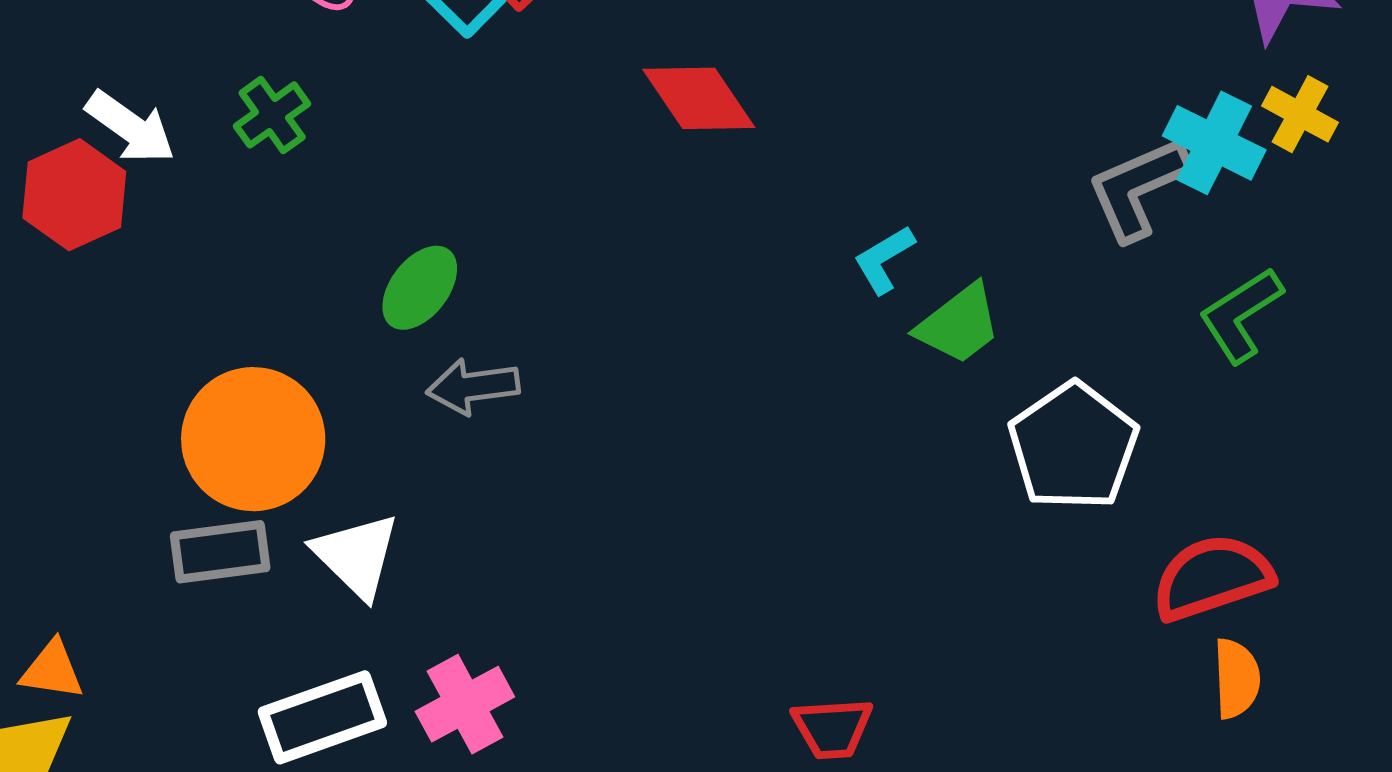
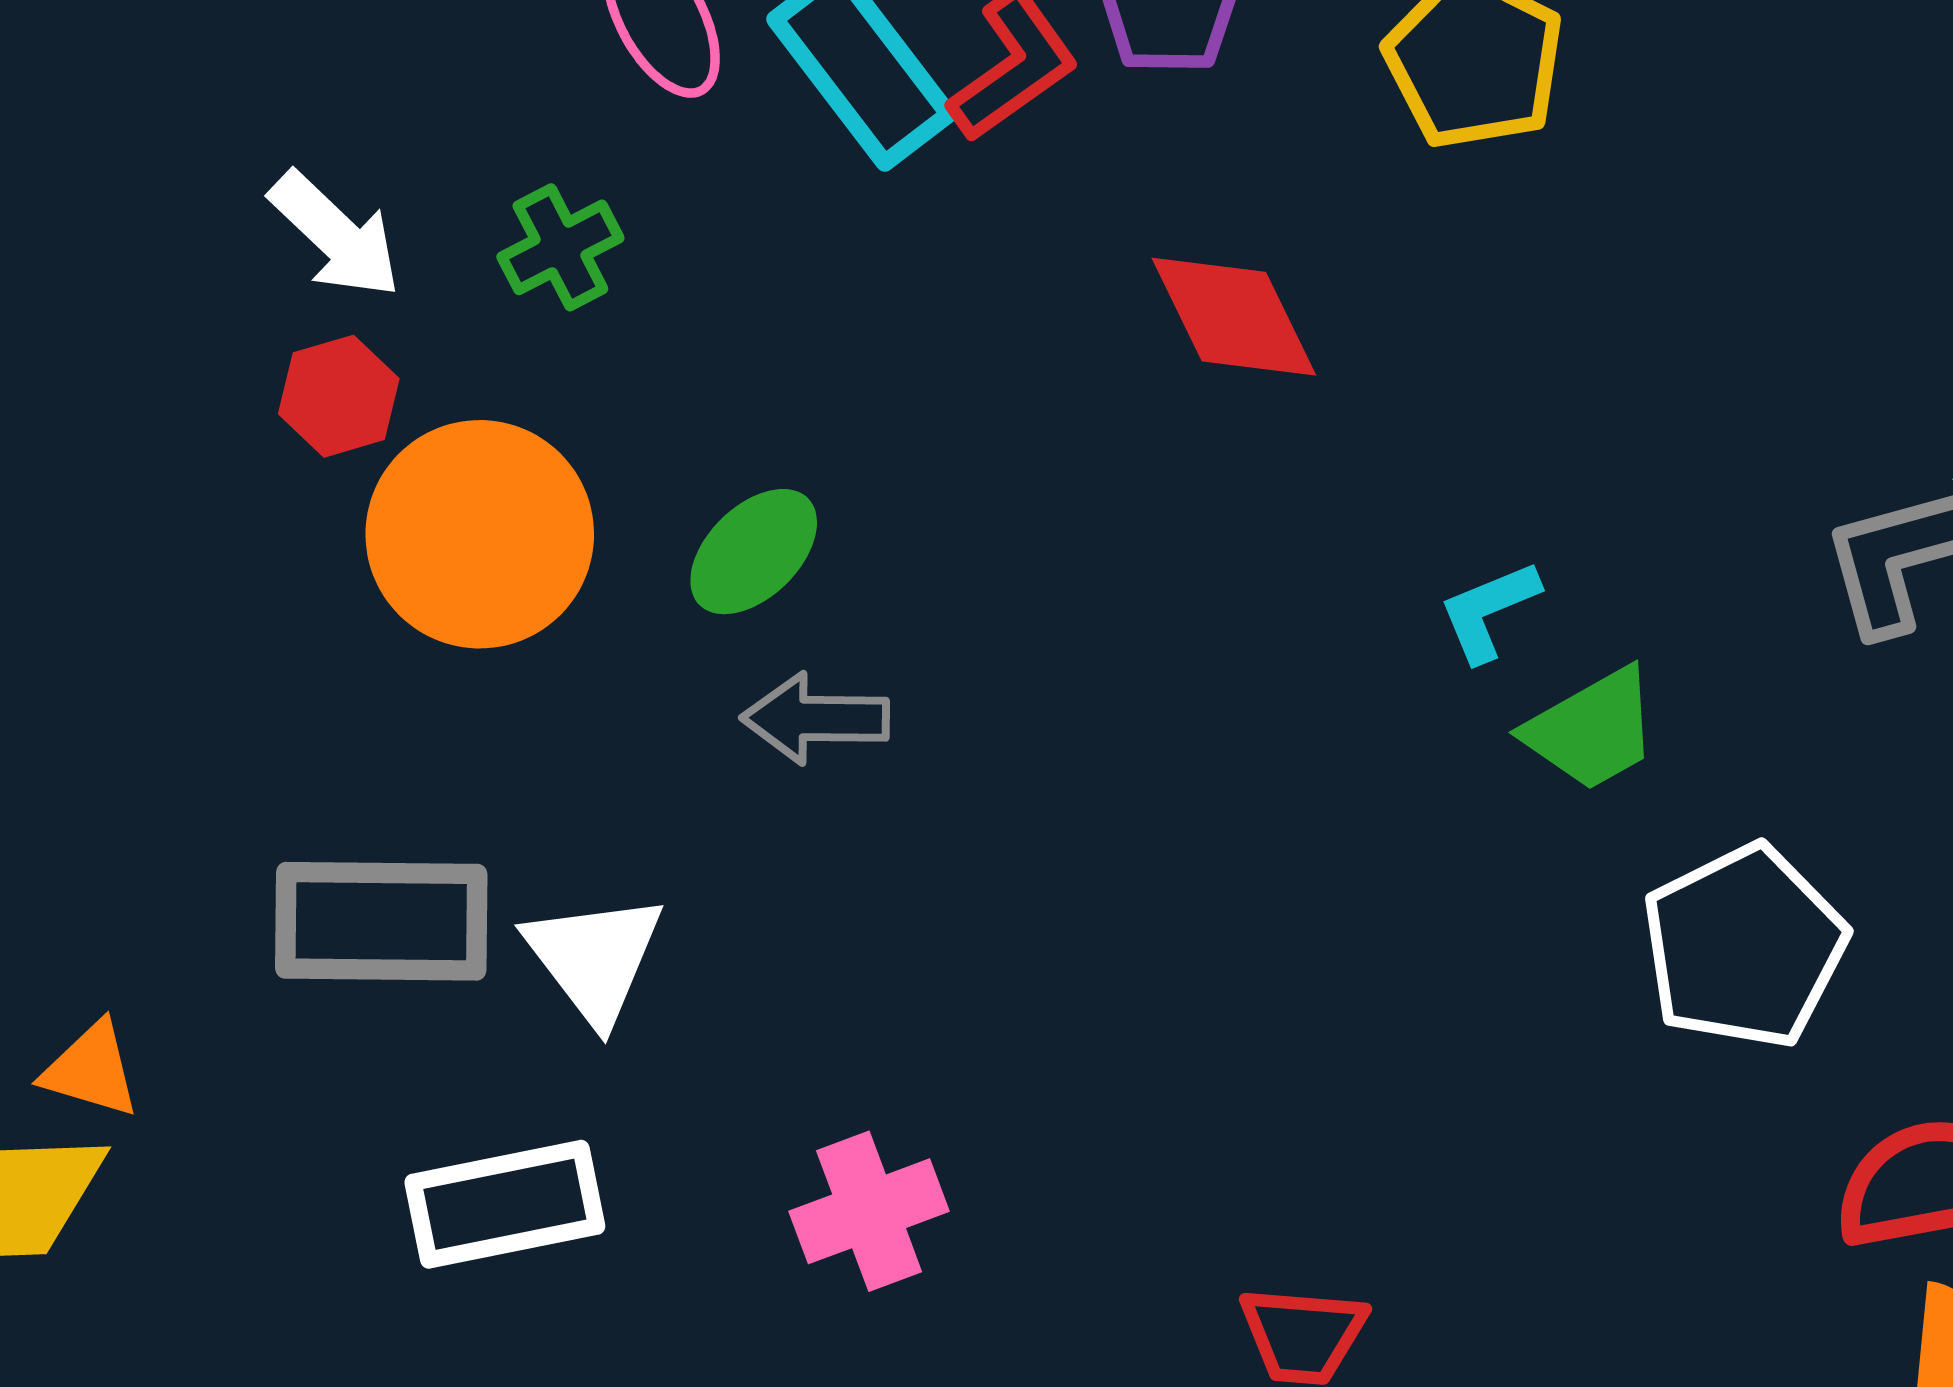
red hexagon: (74, 195) -> (339, 396), moved, size x0.7
orange circle: (253, 439) -> (480, 534), moved
gray rectangle: (220, 552) -> (381, 921), size x1.4
pink cross: (465, 704) -> (869, 1211), moved

